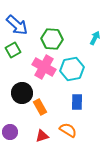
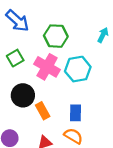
green square: (13, 50) -> (15, 58), moved
blue rectangle: (77, 102) -> (76, 113), moved

